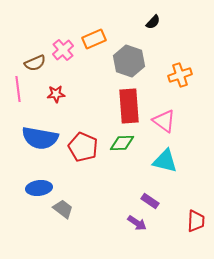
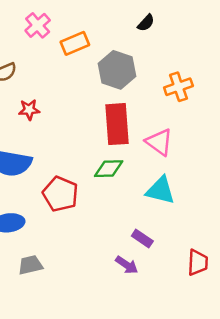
pink cross: (63, 50) -> (38, 25), moved
red pentagon: (83, 147) -> (60, 194), moved
gray trapezoid: (63, 209) -> (30, 265), moved, turned -50

